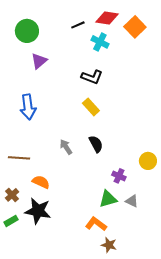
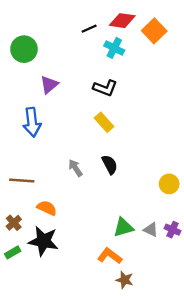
green circle: (27, 31) -> (24, 49), moved
purple triangle: (39, 61) -> (49, 85), moved
purple cross: (119, 176) -> (173, 230), moved

